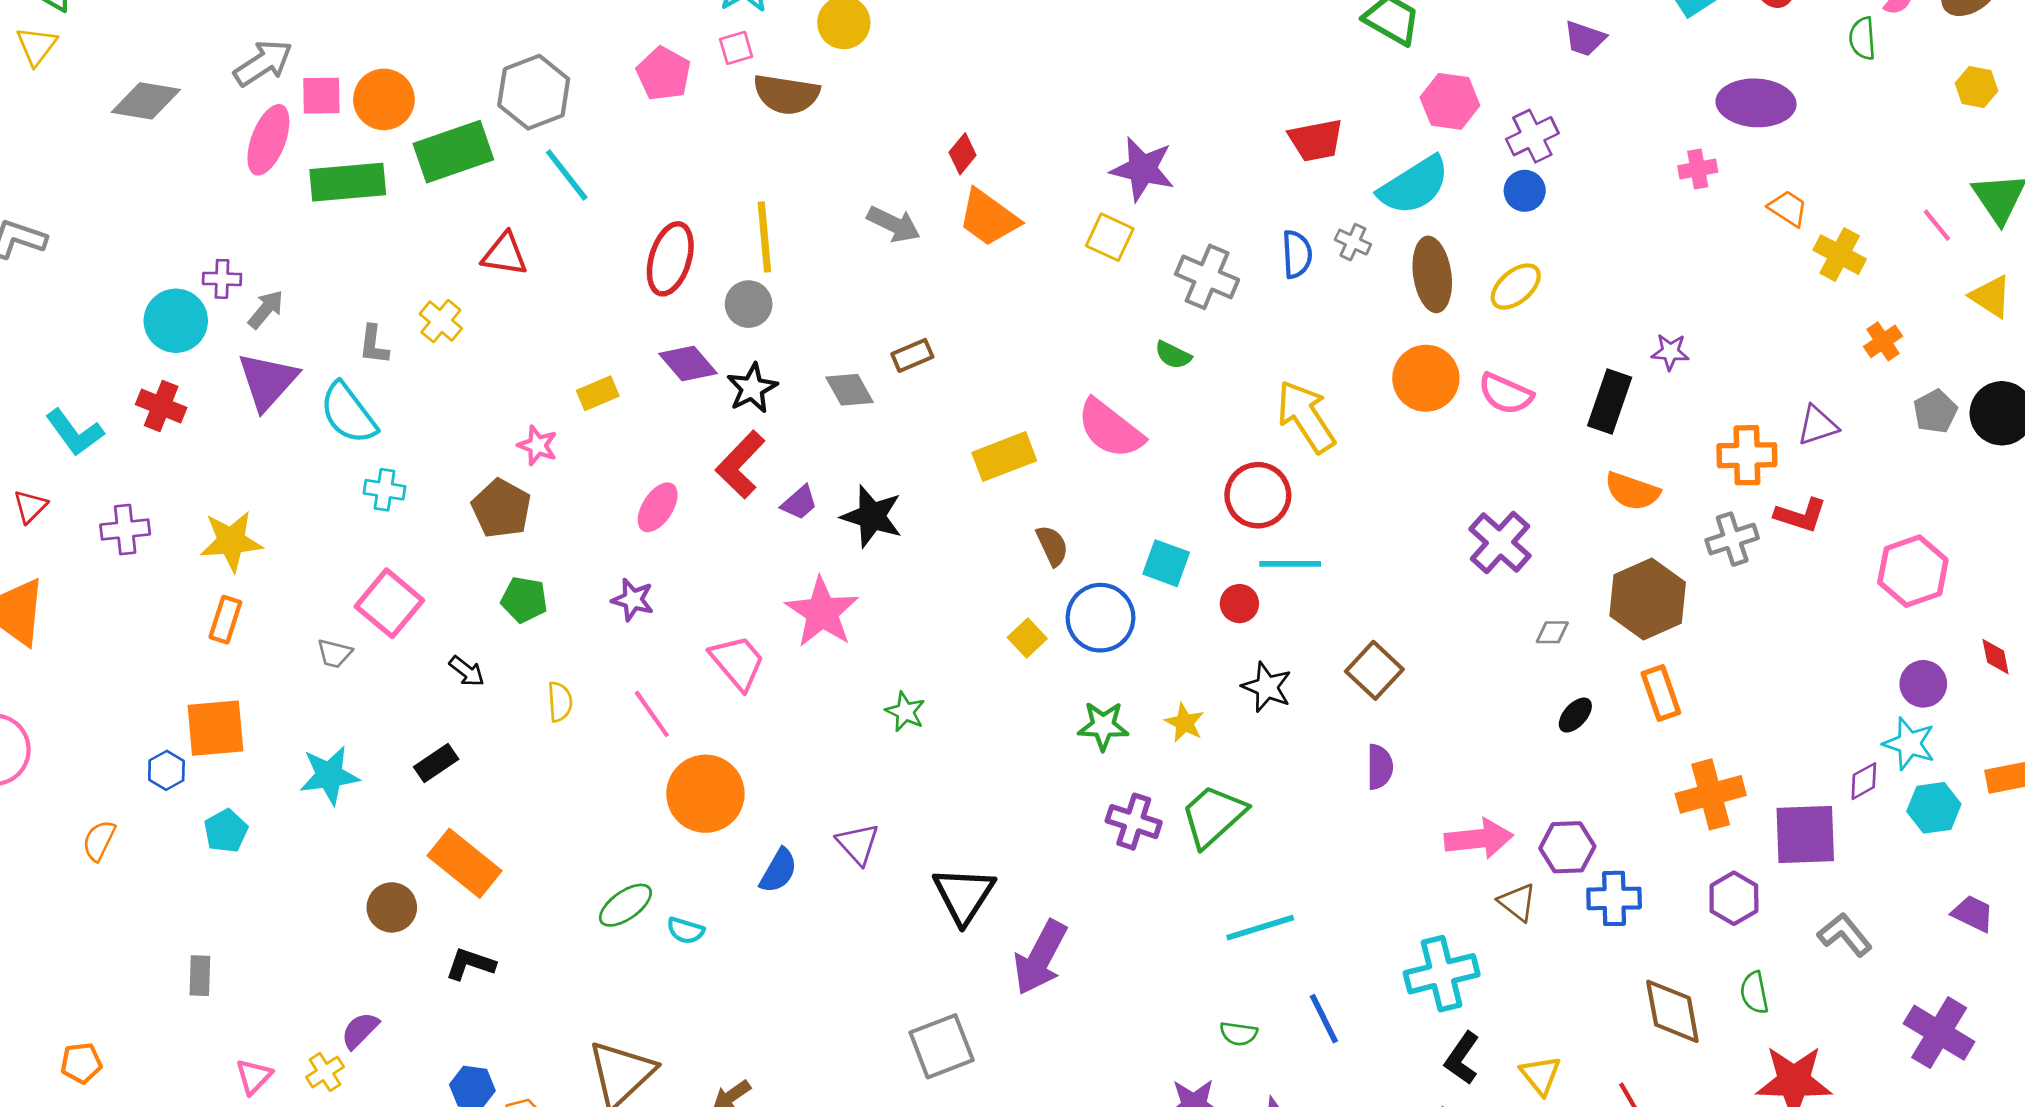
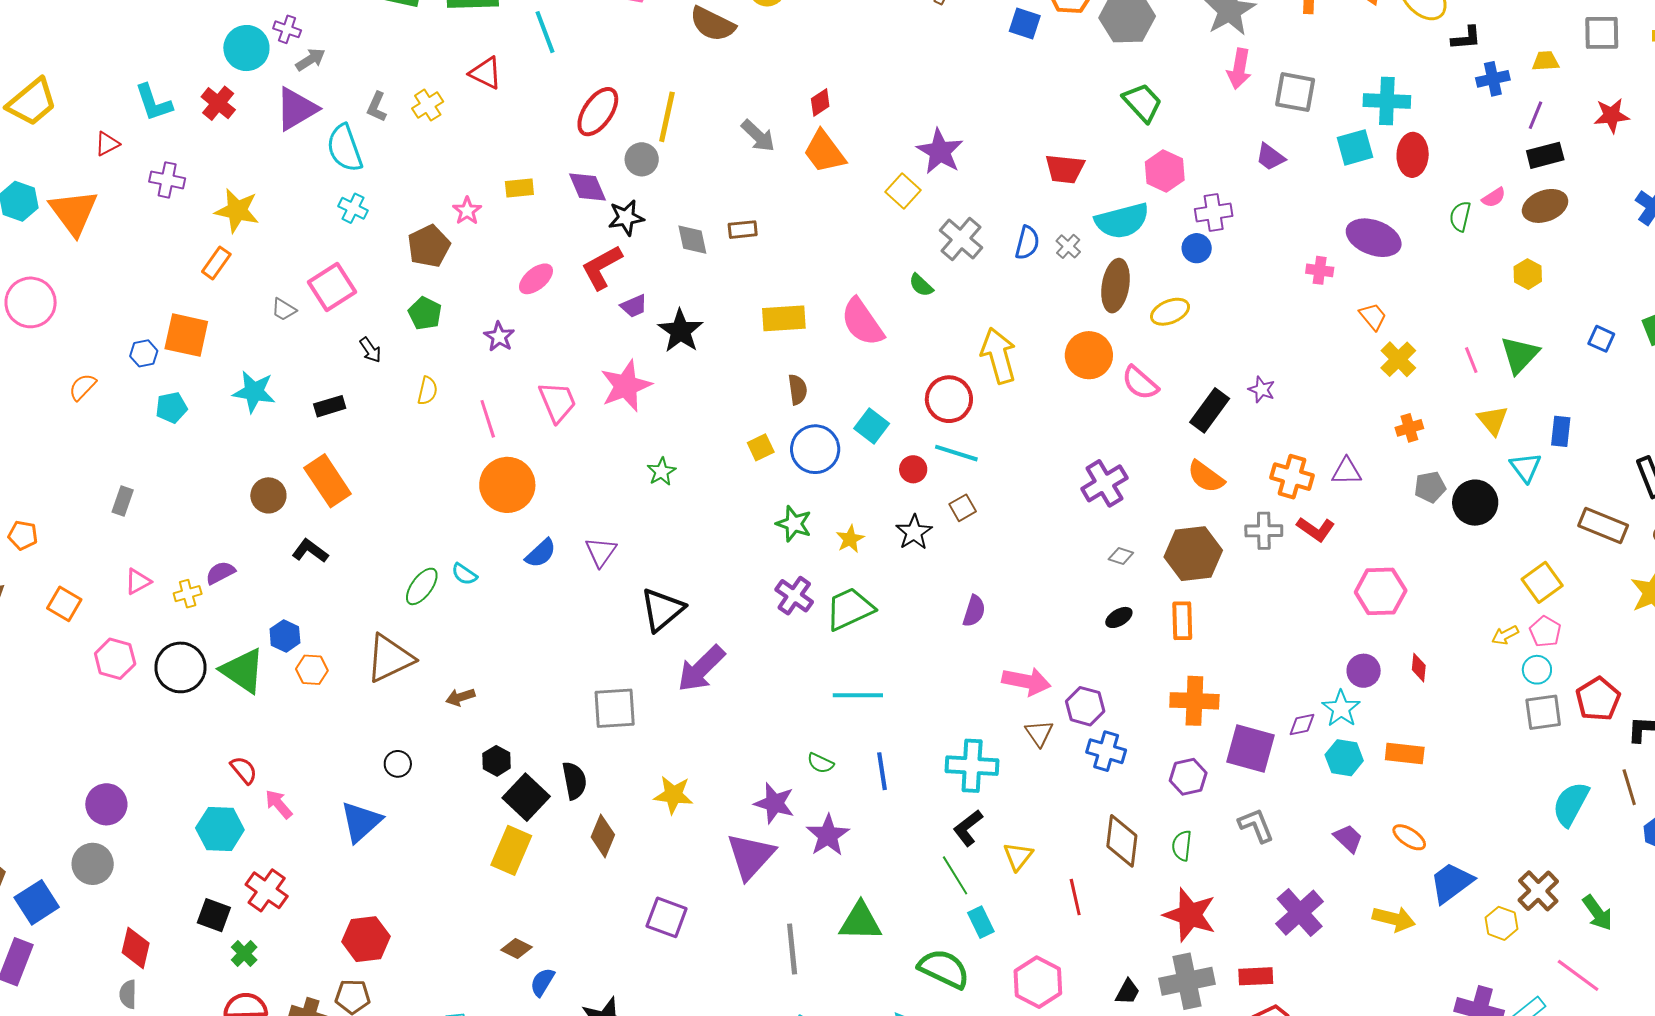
brown square: (1374, 670) -> (963, 508), moved, size x0.7
green ellipse: (625, 905) -> (422, 586), moved, turned -36

